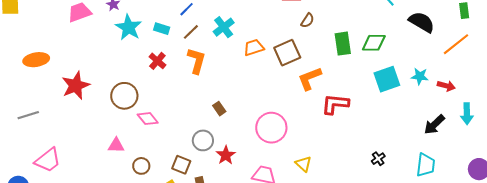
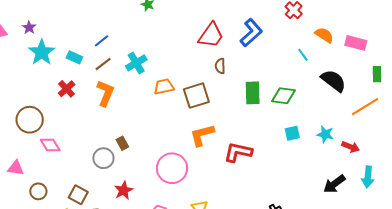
brown semicircle: (307, 20) -> (220, 66), turned 140
orange L-shape: (310, 78) -> (202, 135), moved
cyan square: (387, 79) -> (292, 133), size x0.6
gray circle: (203, 140) -> (103, 158), moved

